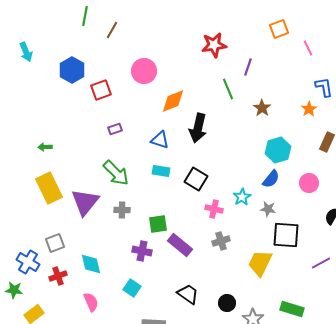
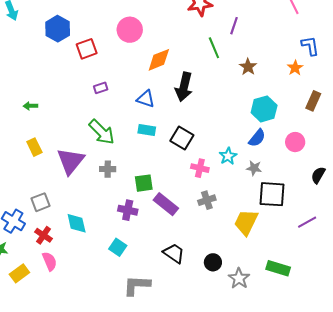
yellow rectangle: (49, 188) -> (34, 147), size x0.6
red cross: (58, 276) -> (44, 235), turned -36
pink semicircle: (91, 302) -> (50, 261), moved

